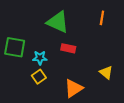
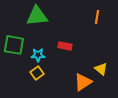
green triangle: (58, 22) -> (37, 16), moved, turned -30
orange triangle: (74, 88) -> (83, 82), moved

